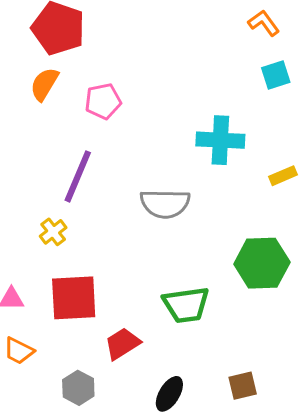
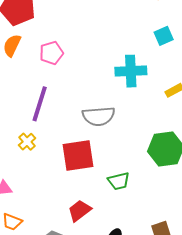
cyan square: (276, 75) -> (164, 36), moved
red square: (74, 298) -> (78, 156), moved
green trapezoid: (186, 305) -> (119, 181), size x0.7

